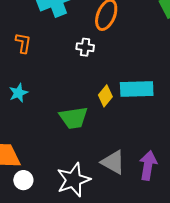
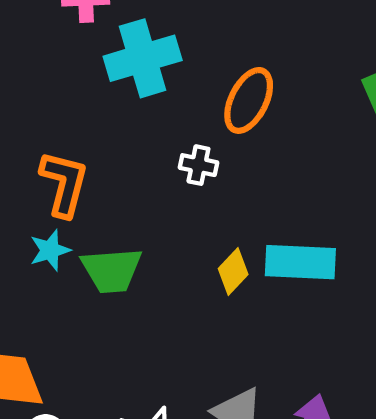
orange L-shape: (23, 43) -> (64, 184), moved, size x1.5
green trapezoid: (74, 118) -> (112, 270), moved

